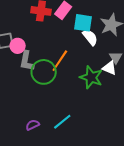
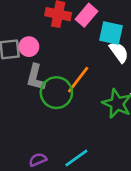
pink circle: (18, 46) -> (29, 47), moved

